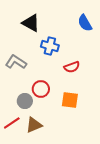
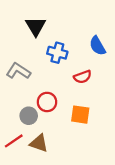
black triangle: (31, 23) -> (36, 26), turned 30
blue semicircle: (85, 23) -> (97, 46), moved
brown triangle: (34, 125) -> (39, 143), turned 42

